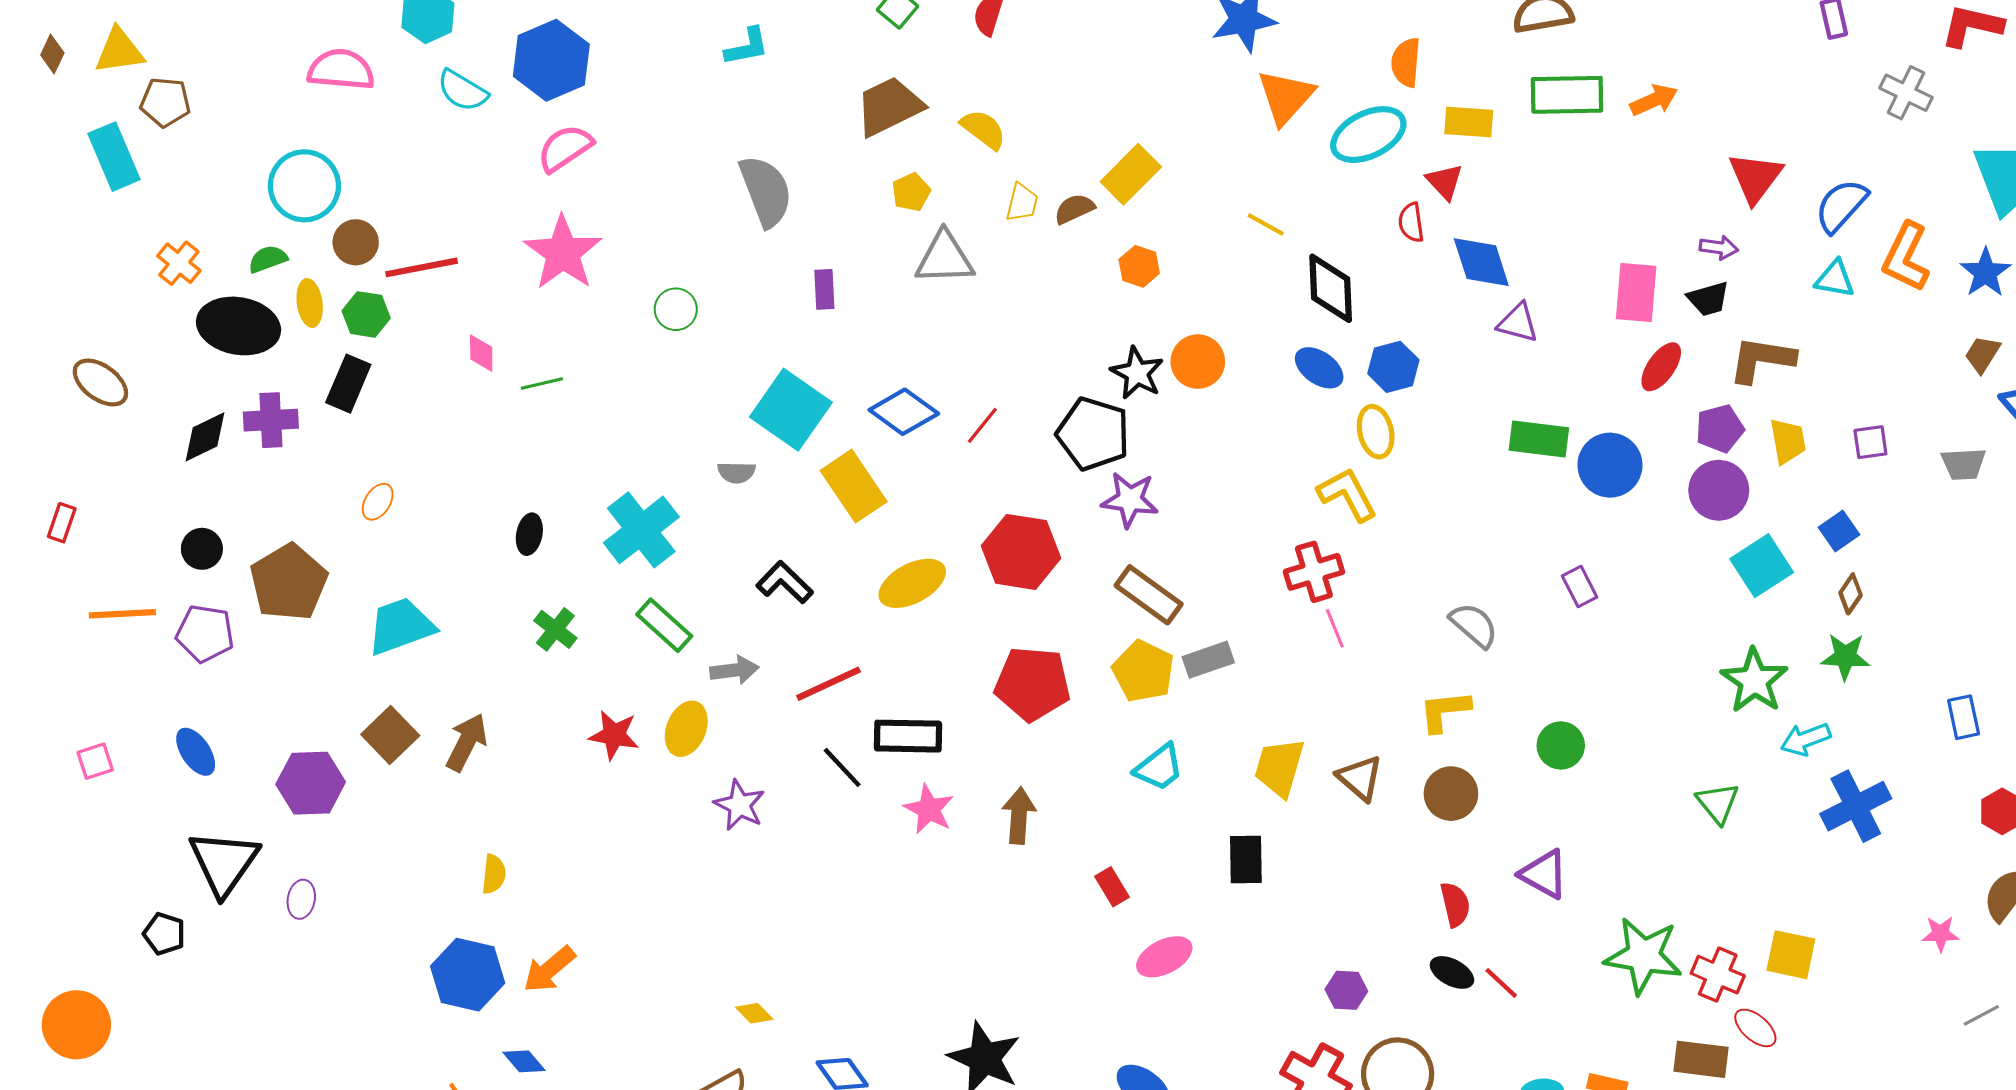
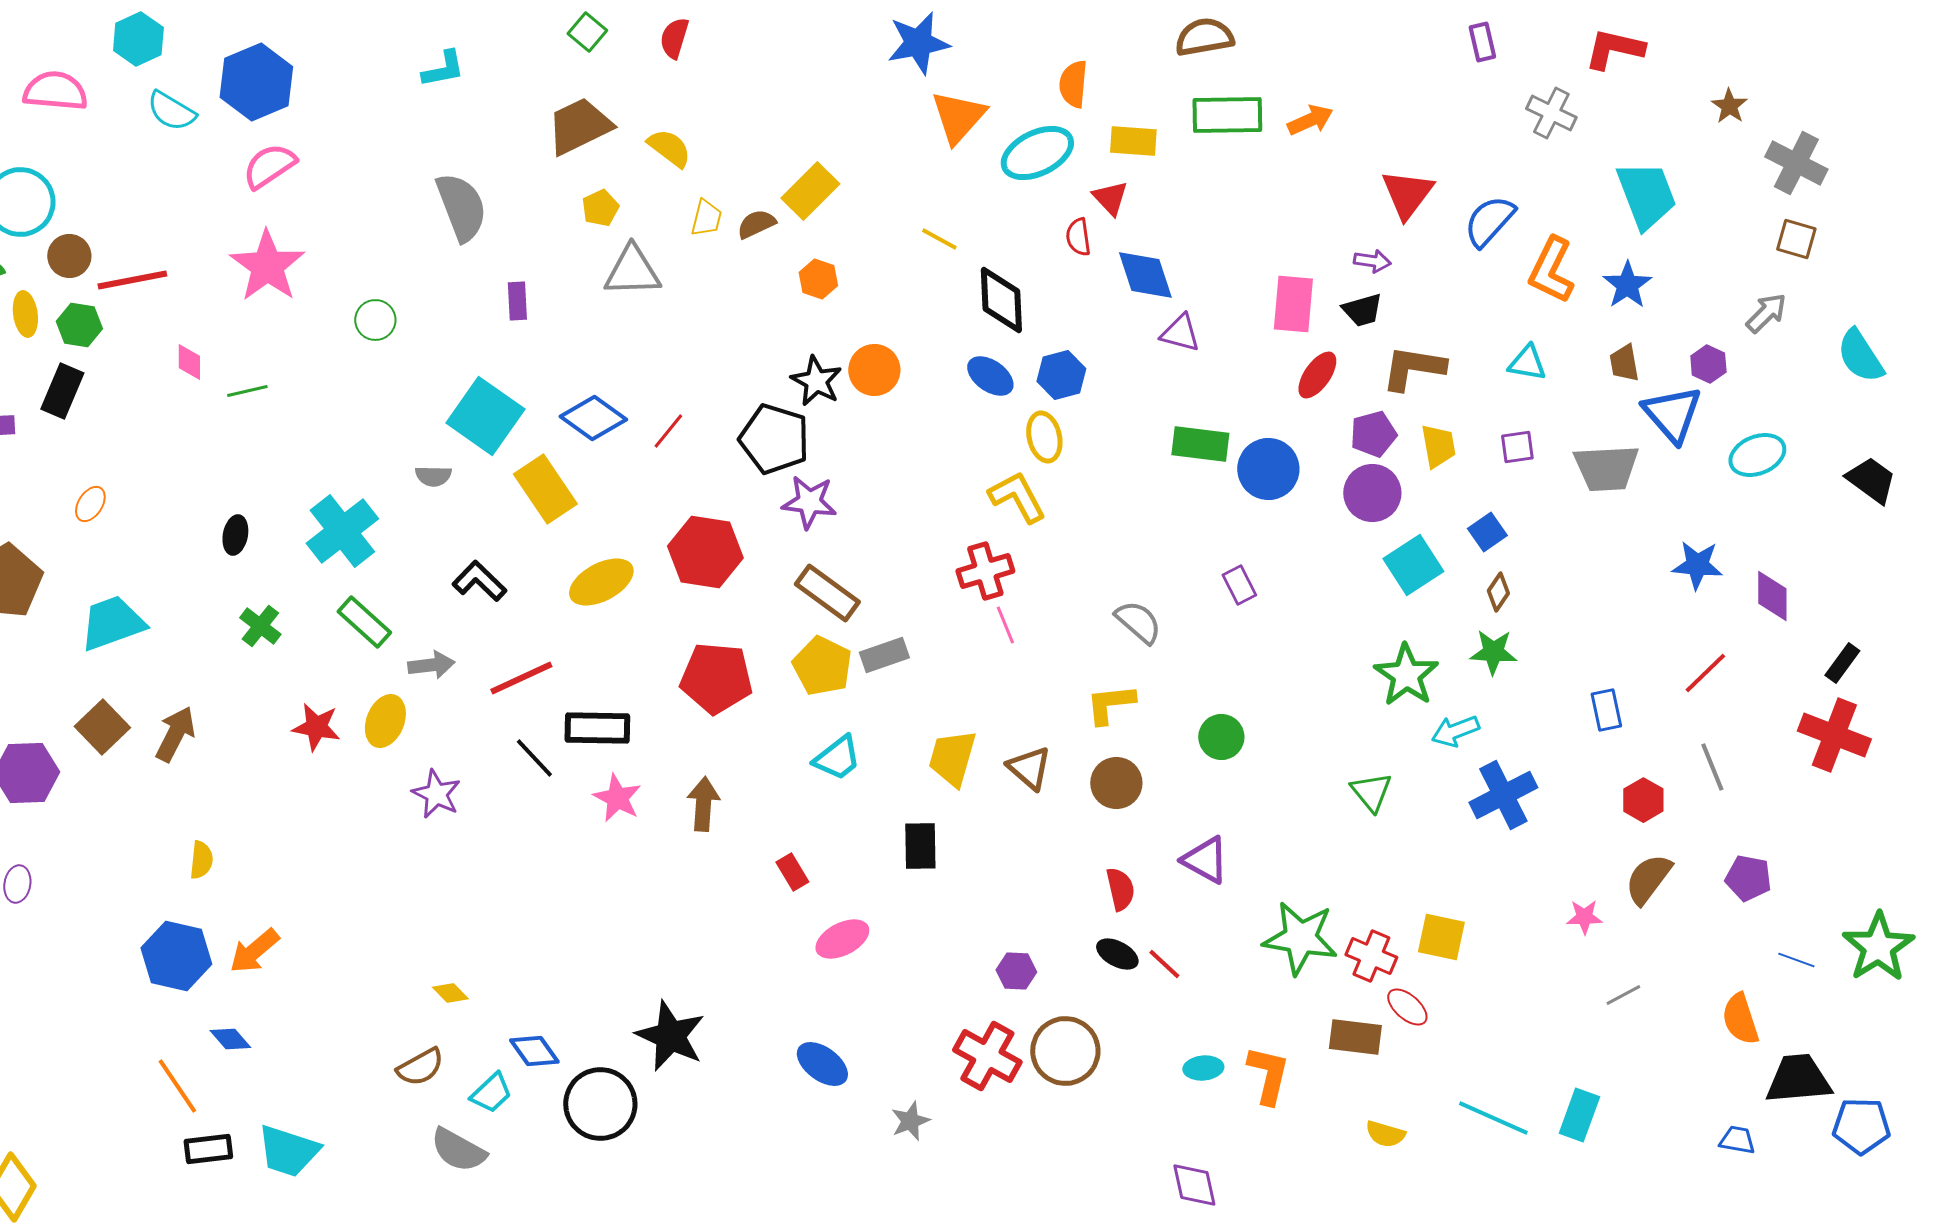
cyan triangle: (1835, 279) -> (1527, 363), moved
brown trapezoid: (1982, 354) -> (1624, 363), turned -42
gray trapezoid: (1964, 464) -> (1606, 468), size x1.5

